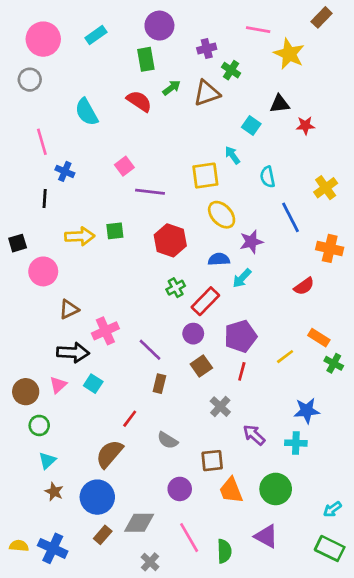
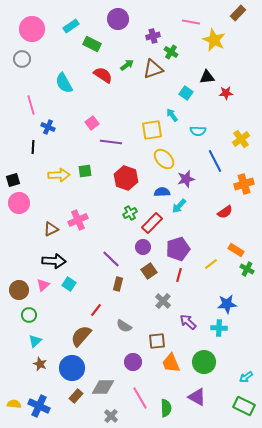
green rectangle: (146, 59) -> (92, 44), moved, turned -54
cyan semicircle: (268, 177) -> (198, 131), turned -77
orange cross: (330, 248) -> (244, 184), turned -30
pink circle: (43, 271) -> (19, 203), moved
pink cross: (105, 331) -> (78, 220), moved

